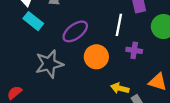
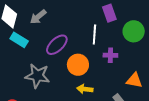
gray star: (49, 64) -> (37, 76), turned 30
yellow arrow: (120, 88) -> (85, 89), moved

